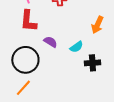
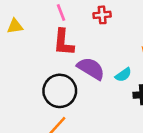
purple semicircle: (50, 42) -> (91, 68), size x1.6

